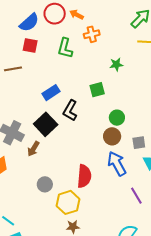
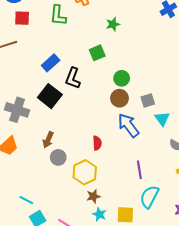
brown arrow: (33, 149) -> (48, 140), moved
red semicircle: (84, 176) -> (97, 143), size x0.6
purple line: (136, 196) -> (139, 170), moved, turned 30

